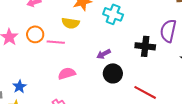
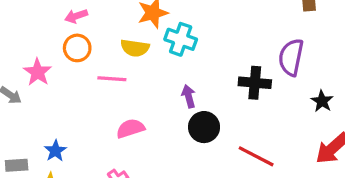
cyan cross: (113, 14) -> (181, 39), moved
orange circle: (35, 34) -> (77, 48), moved
purple arrow: (104, 54) -> (189, 96), turned 104

